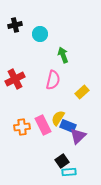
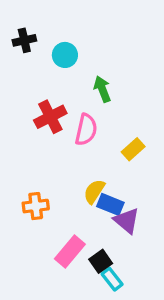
red cross: (15, 79) -> (50, 117), moved
pink rectangle: (43, 125) -> (70, 252), moved, turned 66
purple triangle: (78, 136) -> (127, 221), turned -36
cyan rectangle: (69, 172) -> (112, 279), turned 56

